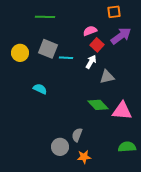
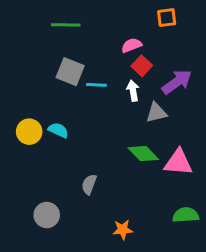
purple arrow: (121, 36) -> (177, 82), moved
yellow circle: (20, 53) -> (29, 132), moved
white arrow: (91, 62) -> (133, 91), turned -40
gray semicircle: (77, 135) -> (89, 184), moved
gray circle: (60, 147) -> (47, 215), moved

